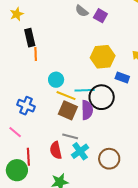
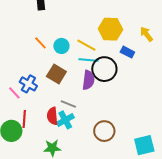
orange line: (36, 54) -> (40, 43), moved, turned -48
yellow line: (66, 96) -> (86, 45), moved
blue cross: (26, 106) -> (28, 84), moved
brown square: (68, 110) -> (56, 74), moved
cyan cross: (80, 151) -> (65, 120), moved

